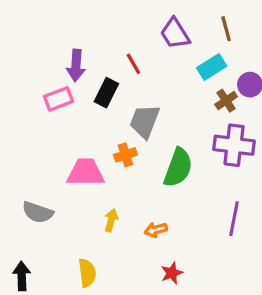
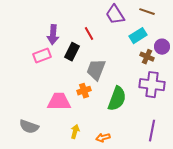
brown line: (226, 29) -> (147, 12), turned -56
brown cross: (226, 101) -> (147, 57), turned -32

